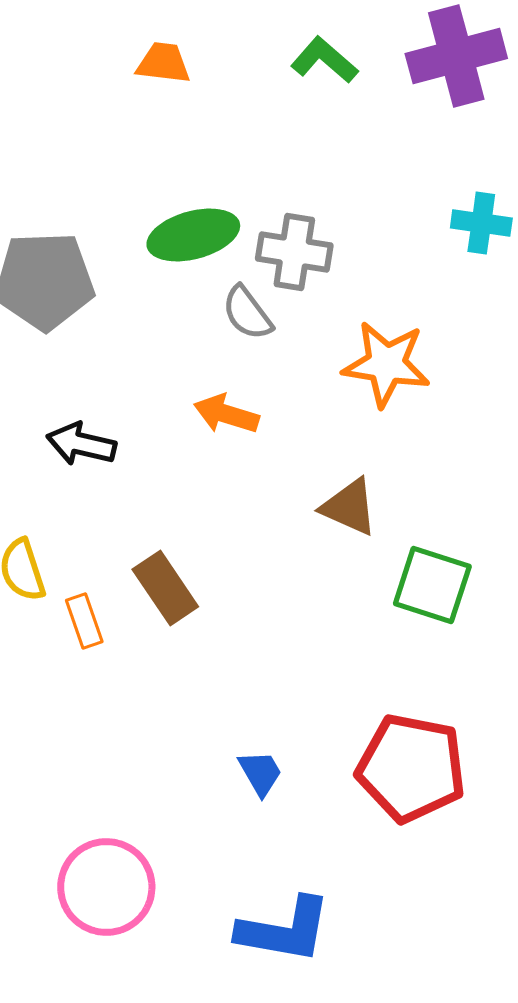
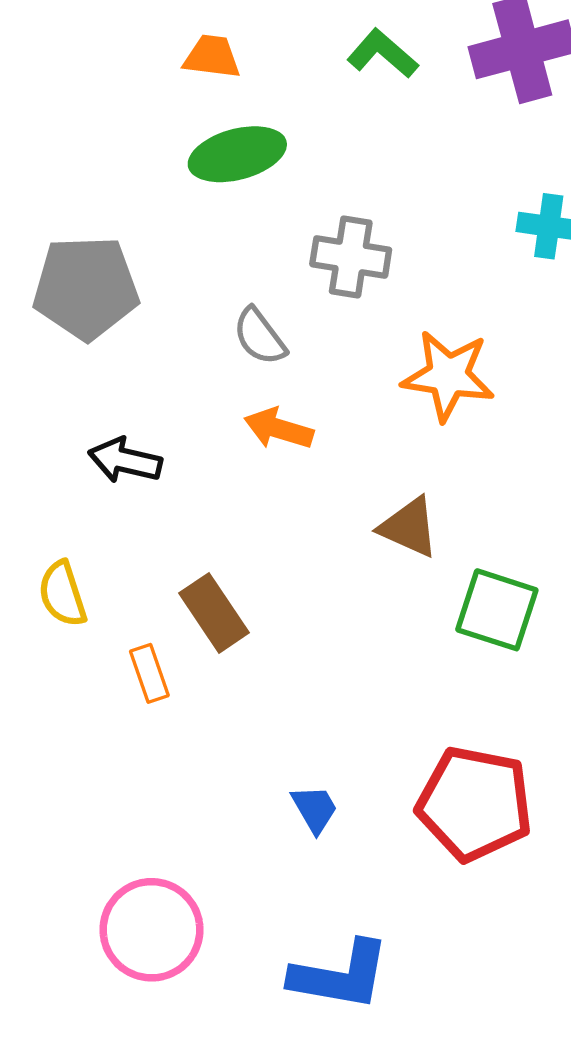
green ellipse: (193, 235) -> (237, 154), moved
gray semicircle: (247, 313) -> (260, 336), moved
orange rectangle: (84, 621) -> (149, 673), moved

